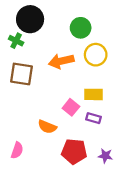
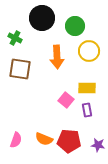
black circle: (30, 19) -> (42, 18), moved
orange arrow: (61, 61) -> (57, 57), turned -80
purple rectangle: (93, 118) -> (87, 110), turned 64
orange semicircle: (47, 127) -> (44, 139), moved

